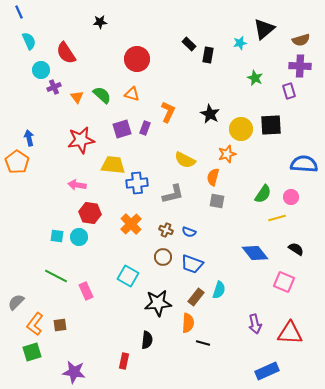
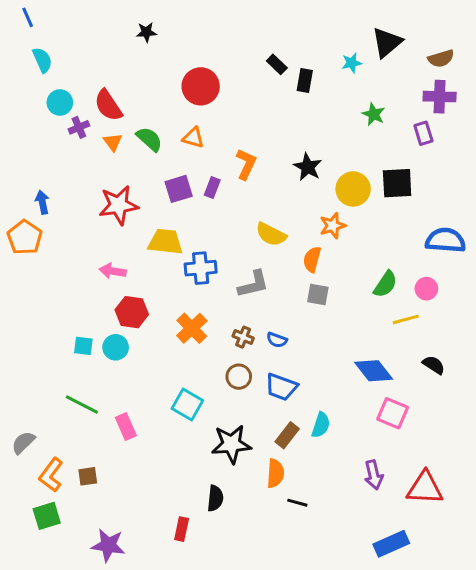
red semicircle: (66, 53) -> (108, 105), moved
pink square: (284, 282) -> (393, 413), moved

